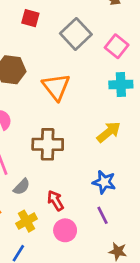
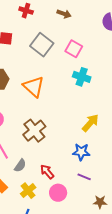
cyan cross: (121, 85) -> (82, 77), turned 30
yellow arrow: (109, 132) -> (90, 123), moved
brown cross: (48, 144) -> (34, 131), turned -30
purple line: (102, 215) -> (84, 177), turned -32

